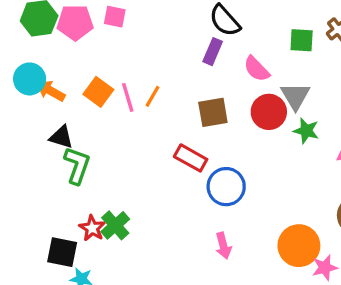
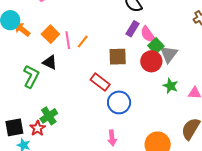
green square: (302, 40) -> (156, 46), moved, turned 35
purple rectangle: (213, 52) -> (133, 29), moved
green star: (306, 131) -> (171, 86), moved
black triangle: (61, 137) -> (50, 62), moved
red star: (92, 228) -> (38, 128), moved
black square: (62, 252) -> (14, 127), turned -30

